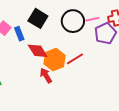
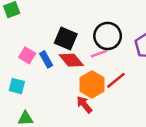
pink line: (92, 19) -> (99, 54), moved
red diamond: (38, 51) -> (71, 60), moved

